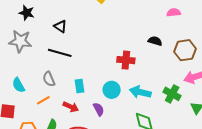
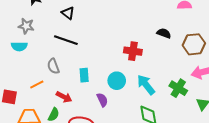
gray star: (20, 41) -> (26, 26), size x0.7
cyan semicircle: (18, 85) -> (19, 46), moved, turned -63
cyan arrow: (140, 92) -> (146, 85), turned 35
orange line: (43, 100) -> (37, 85), moved
red arrow: (71, 107) -> (64, 97), moved

